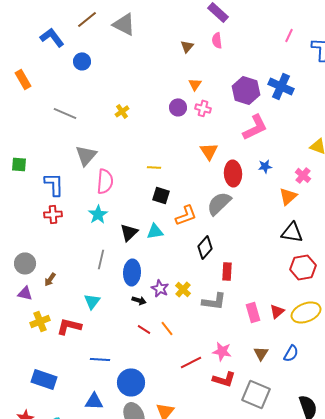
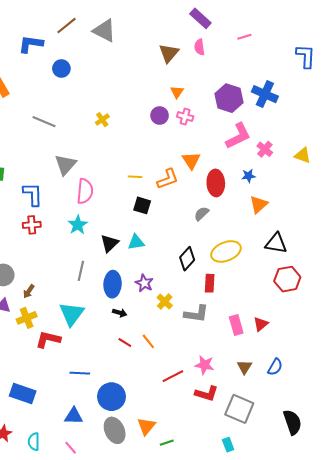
pink line: (289, 35) -> (244, 37), moved, turned 48
blue L-shape: (52, 37) -> (31, 44), turned -45
brown triangle: (187, 46) -> (169, 53), size x1.5
pink cross: (303, 175) -> (265, 149), moved
orange triangle: (288, 196) -> (259, 204), moved
gray semicircle: (219, 203) -> (201, 214), size x0.6
orange L-shape: (186, 215) -> (168, 179), moved
purple star: (160, 288) -> (144, 283), moved
cyan triangle: (92, 301) -> (72, 314), size x1.5
yellow ellipse: (306, 312) -> (226, 251), moved
yellow cross: (40, 321) -> (27, 318), moved

